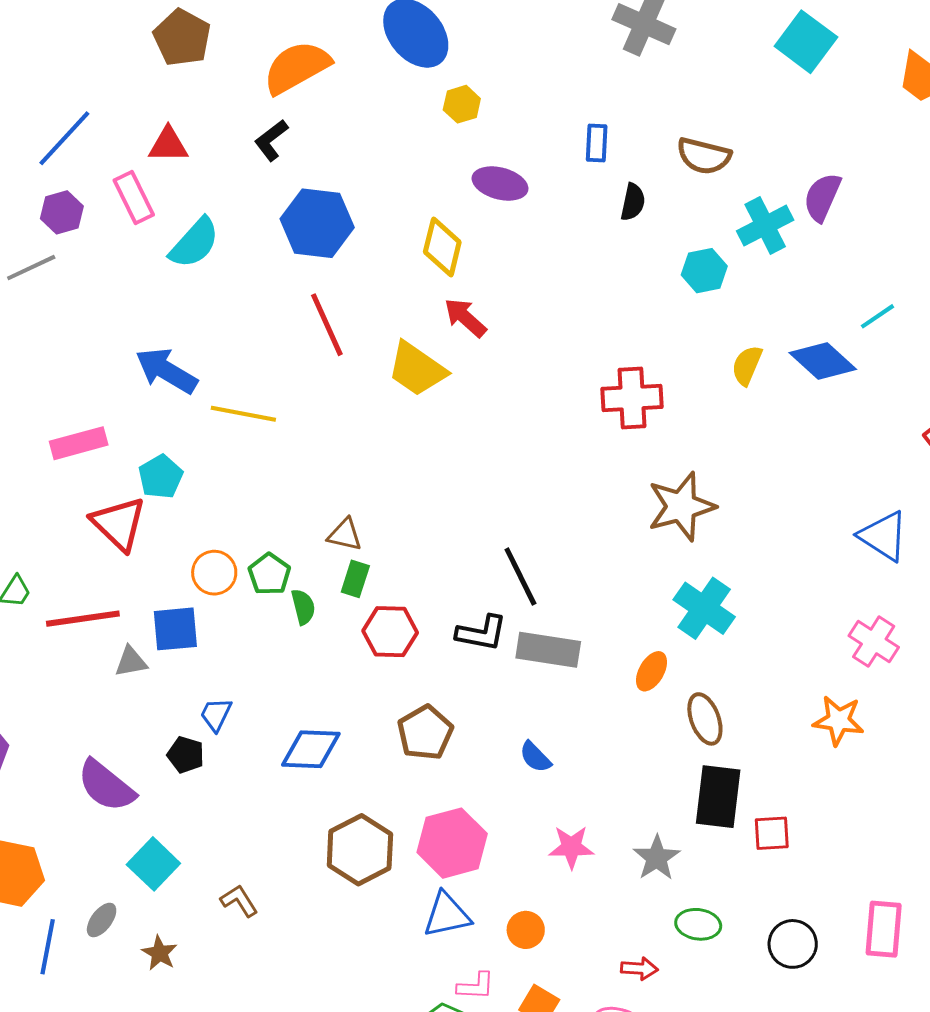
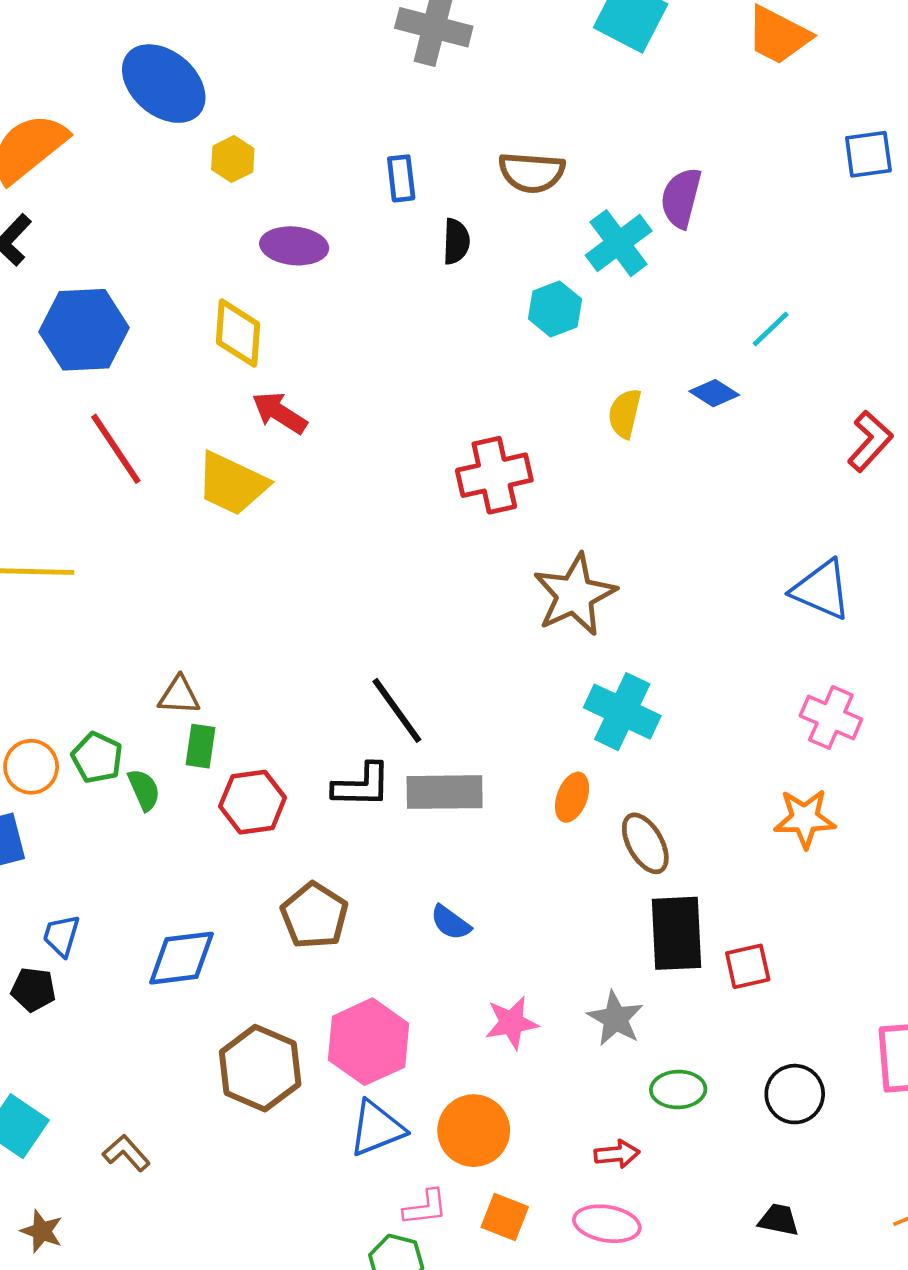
blue diamond: (823, 361) -> (714, 393), size x0.6
orange circle: (526, 930) -> (474, 1131), size x1.6

